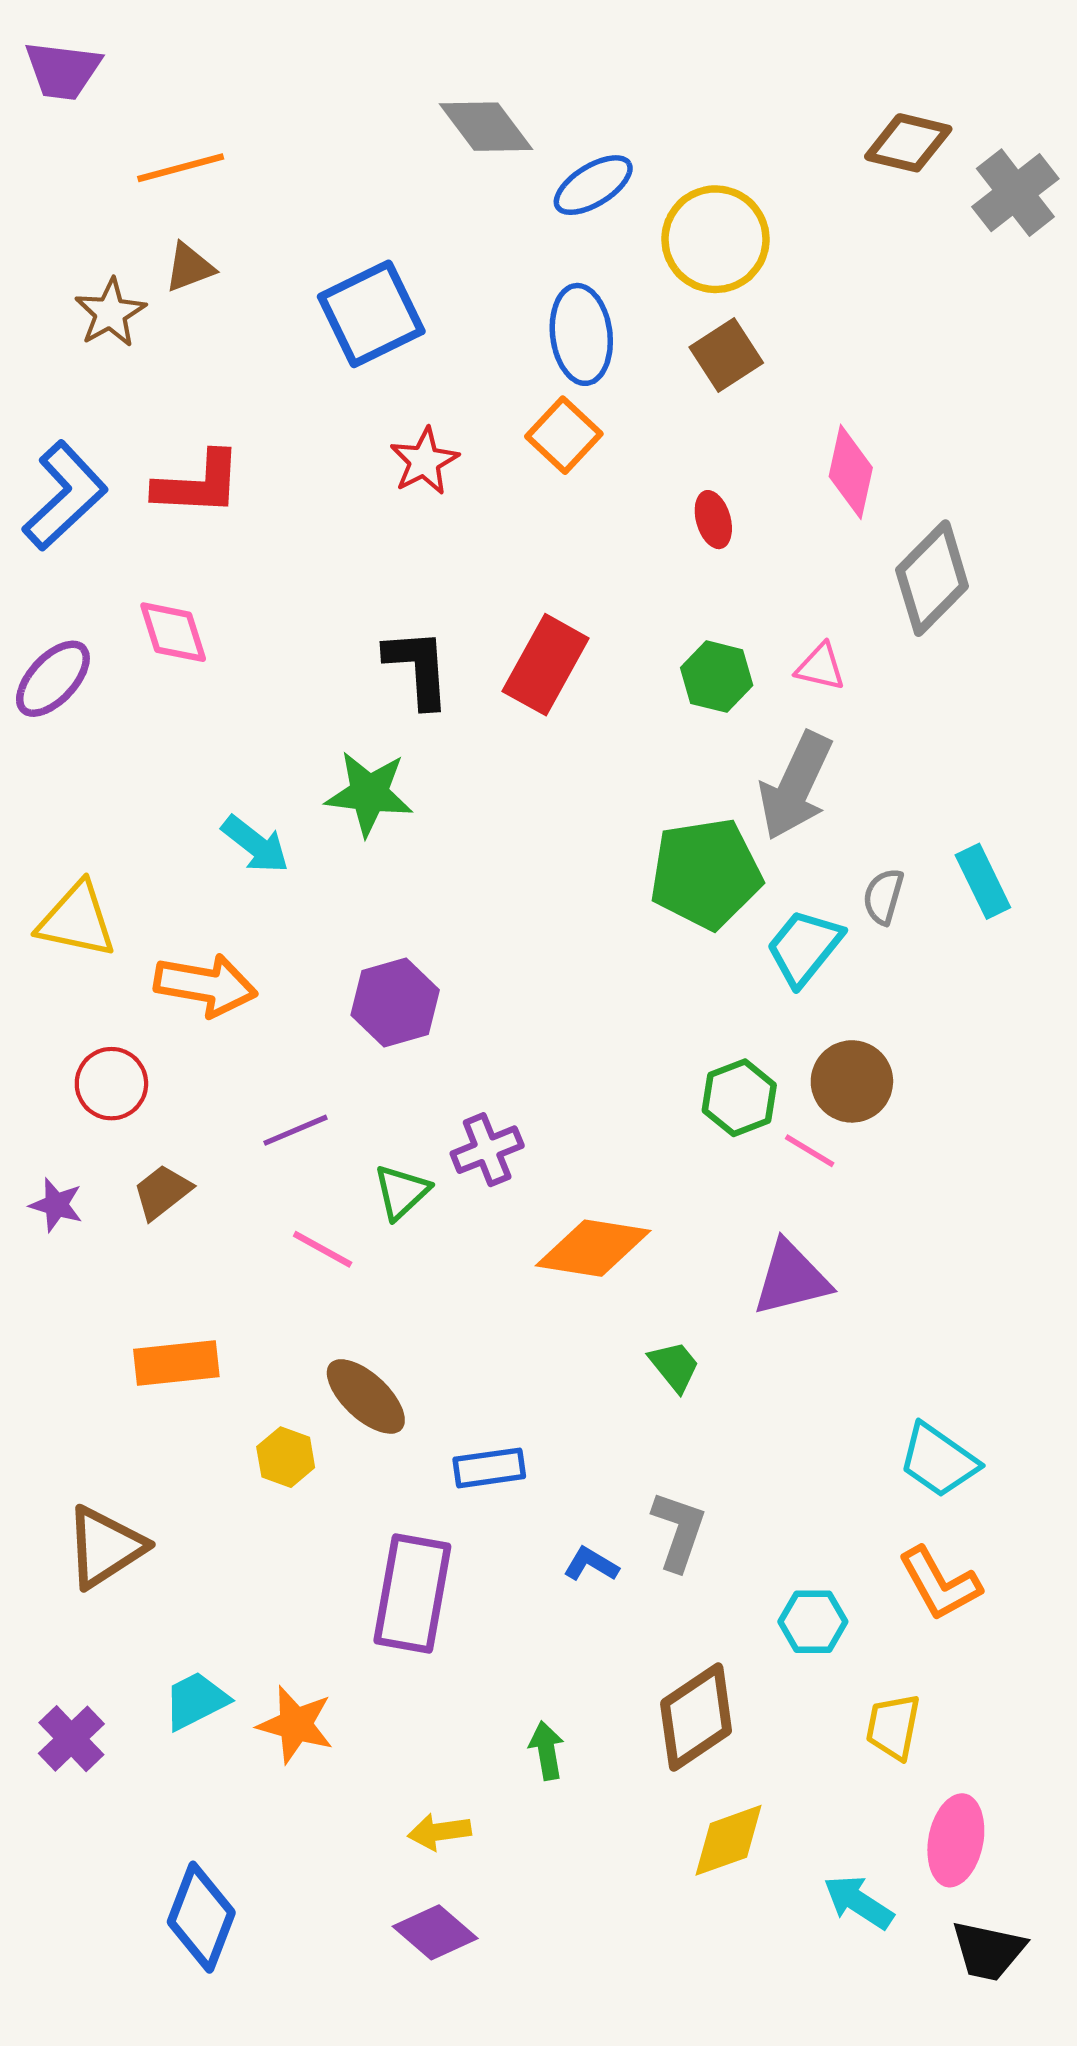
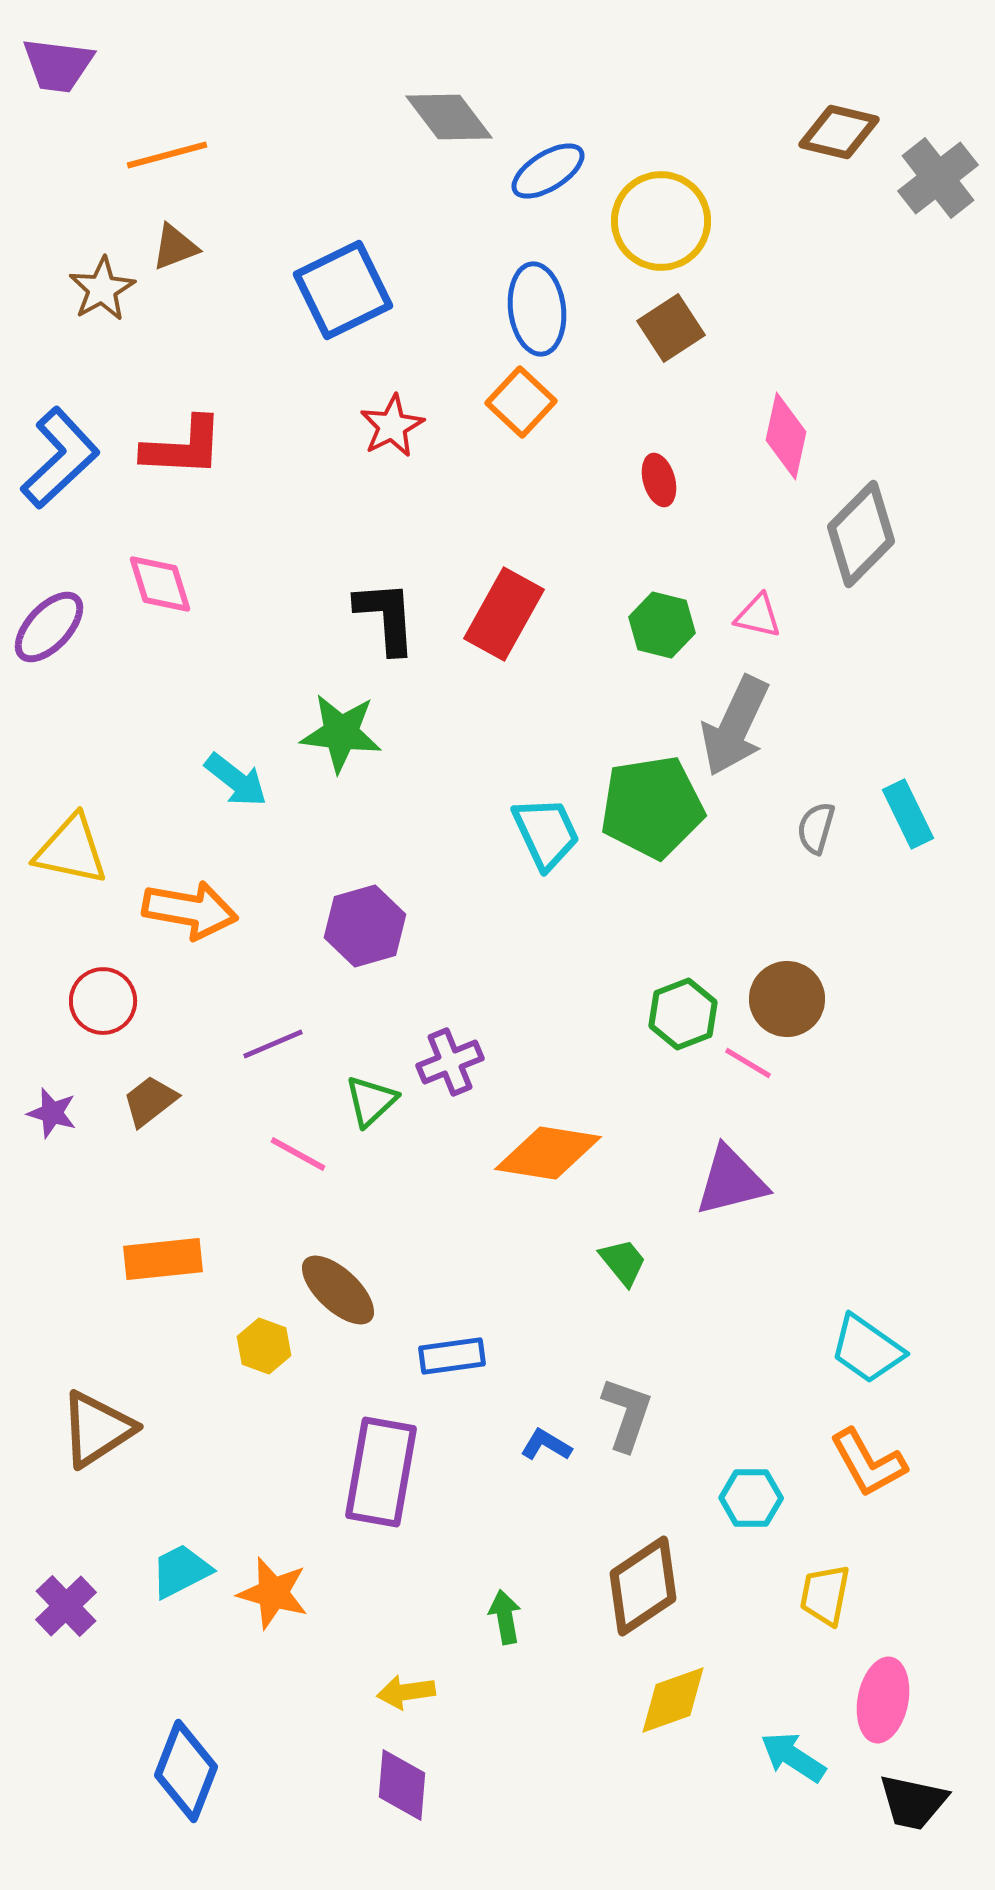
cyan trapezoid: (804, 947) -> (546, 833), moved, turned 116
purple diamond: (435, 1932) -> (402, 1785), turned 54

